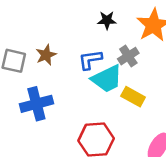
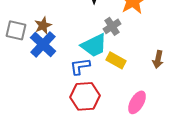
blue L-shape: (90, 60) -> (80, 66), moved
blue cross: (36, 104) -> (43, 44), moved, turned -32

